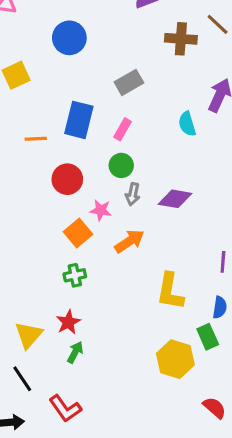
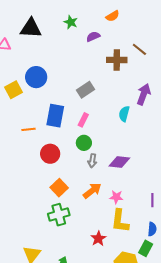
blue circle: (69, 38) -> (36, 77), moved
cyan semicircle: (187, 124) -> (124, 114), turned 35
pink star: (101, 210) -> (116, 197), moved
green cross: (75, 275) -> (59, 215), size x1.5
red star: (68, 322) -> (98, 239), moved
green rectangle: (208, 337) -> (146, 248), turned 56

